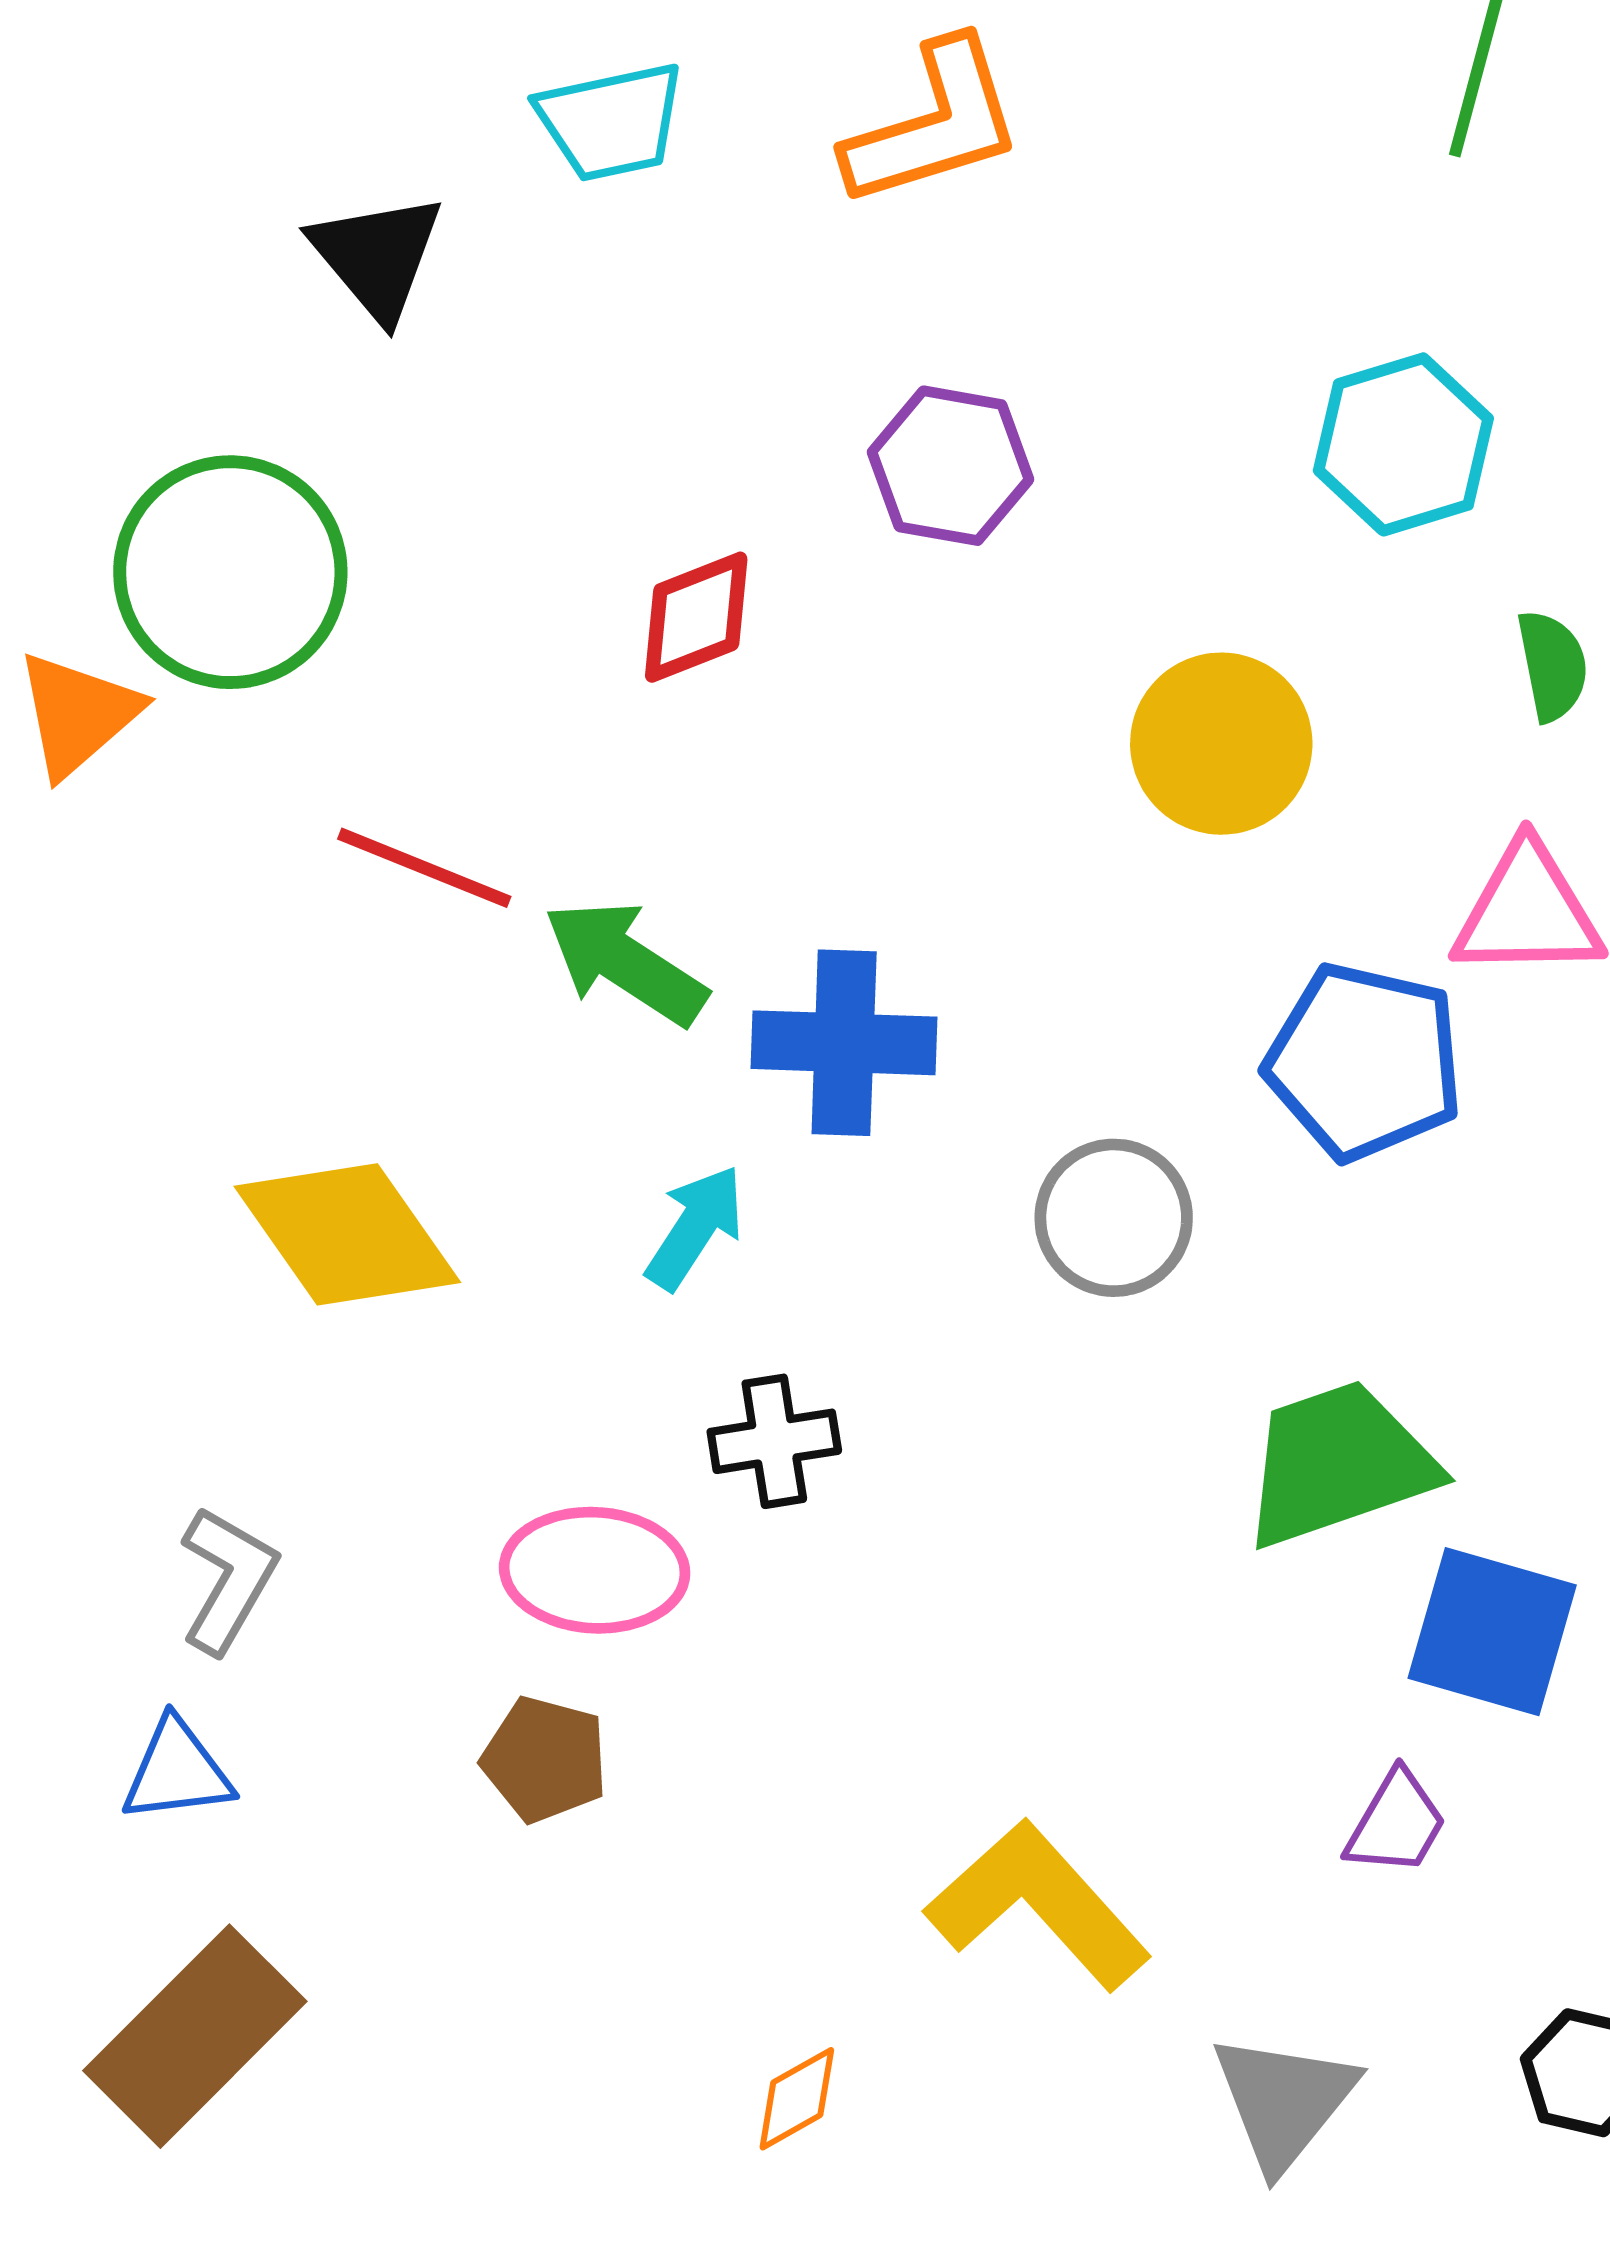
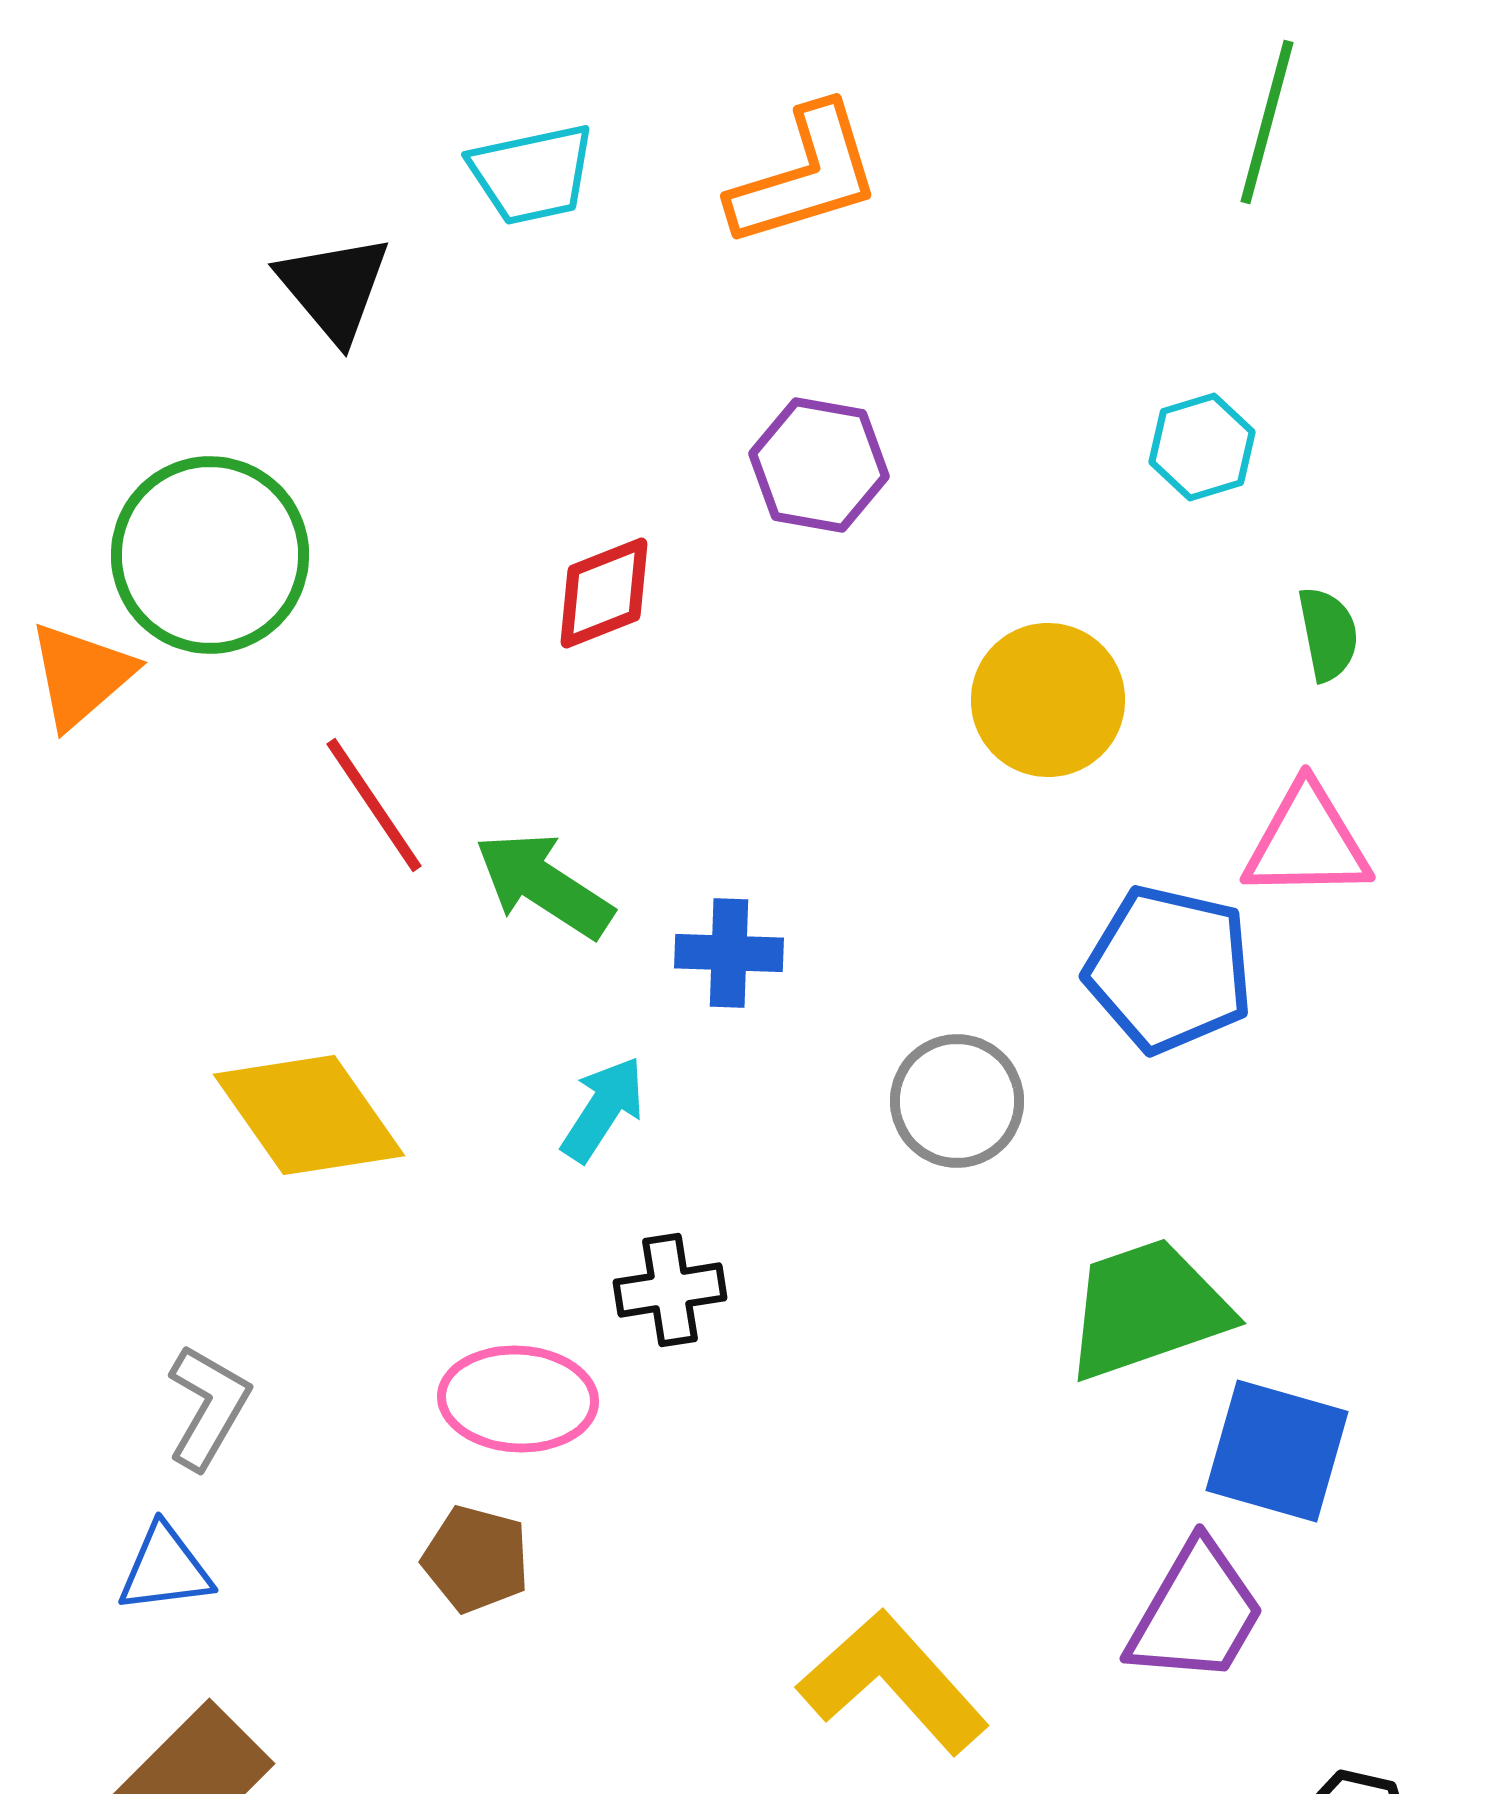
cyan hexagon: (1403, 444) -> (1202, 447), size x0.7
red line: (424, 868) -> (374, 805), turned 34
blue cross: (844, 1043) -> (729, 953), size x0.7
purple trapezoid: (1396, 1823) -> (1196, 1613), size x1.6

